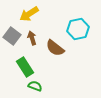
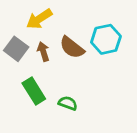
brown semicircle: (55, 48) -> (72, 47), moved
green semicircle: (35, 86) -> (68, 103), moved

